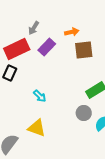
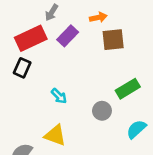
gray circle: (84, 113) -> (102, 111), moved

